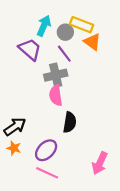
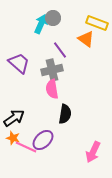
yellow rectangle: (81, 25) -> (97, 23), moved
gray circle: (65, 32) -> (53, 18), moved
purple trapezoid: (30, 49) -> (19, 63), moved
pink line: (47, 173) -> (26, 147), moved

